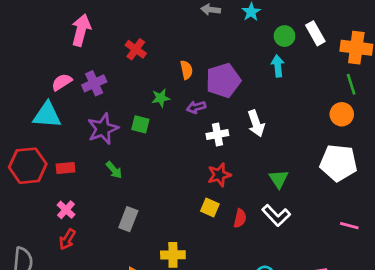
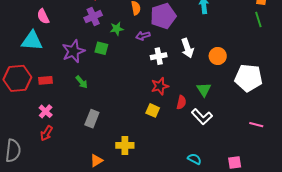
pink semicircle: (62, 82) -> (43, 16), turned -84
purple cross: (94, 83) -> (93, 17), moved
orange circle: (342, 114) -> (218, 56), moved
red semicircle: (240, 218) -> (181, 102), moved

